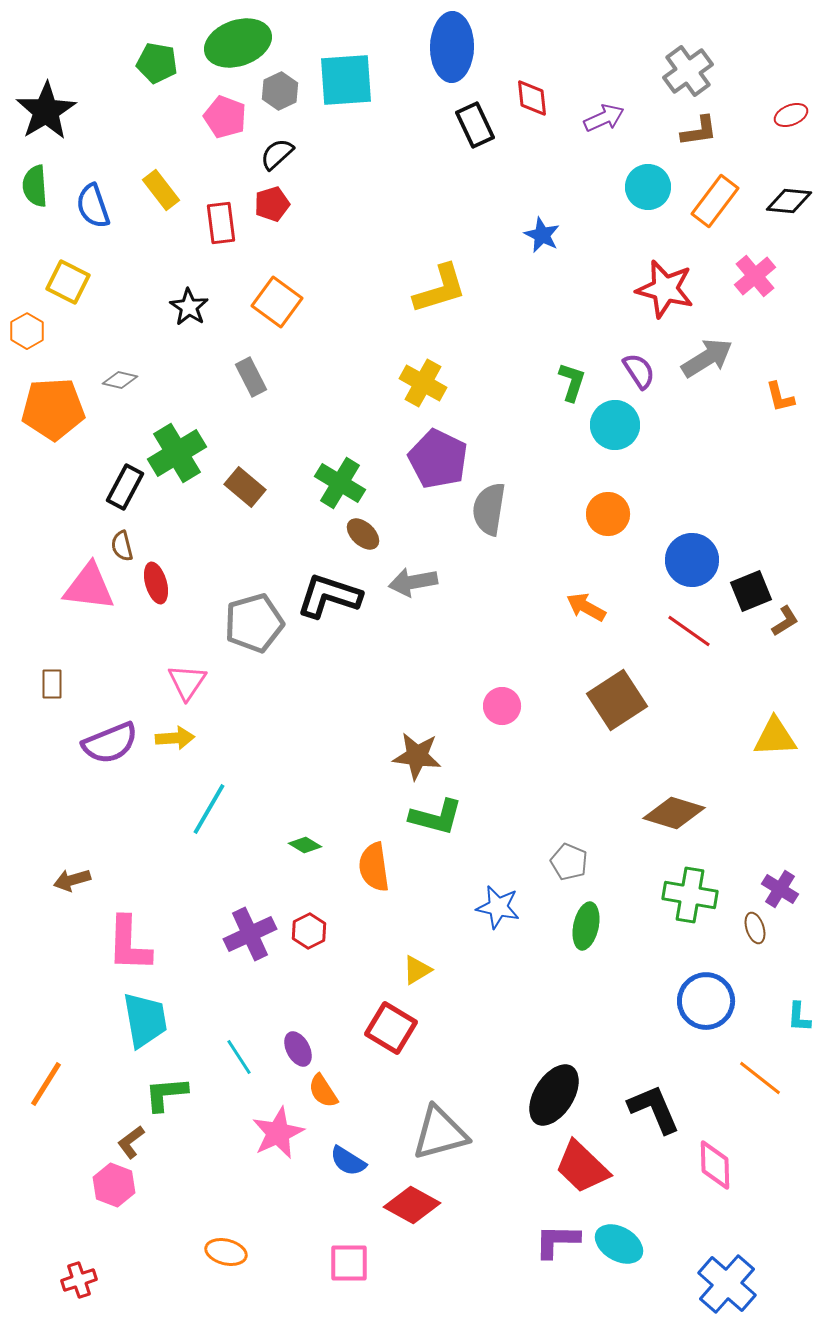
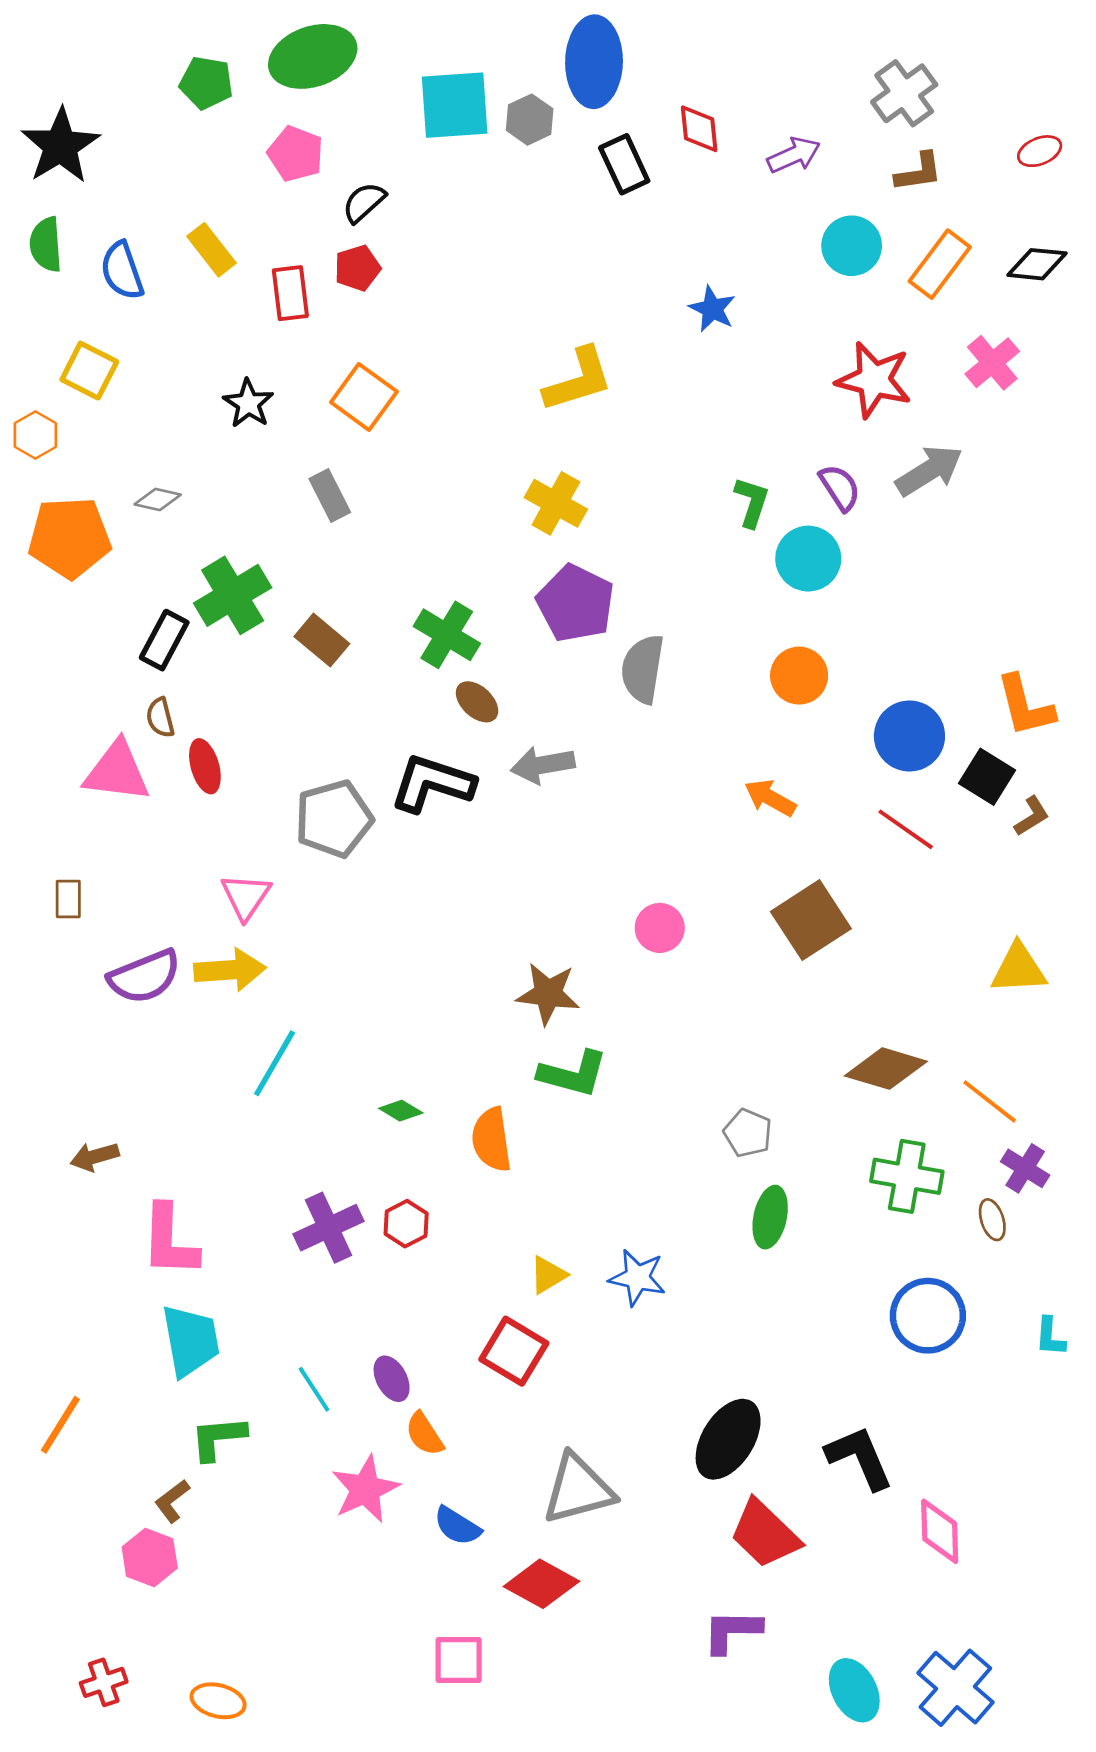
gray hexagon: (280, 91) -> (530, 120), moved
orange L-shape: (780, 397) -> (1025, 706), moved, size x1.6
black square: (751, 591) -> (987, 777), turned -36
yellow arrow: (175, 738) -> (230, 970), size x1.4
blue star: (498, 907) -> (637, 1278), moved
orange line: (760, 1078) -> (990, 1101), moved
cyan ellipse: (619, 1244) -> (854, 1690), moved, turned 33
orange ellipse: (226, 1252) -> (218, 1701), moved

